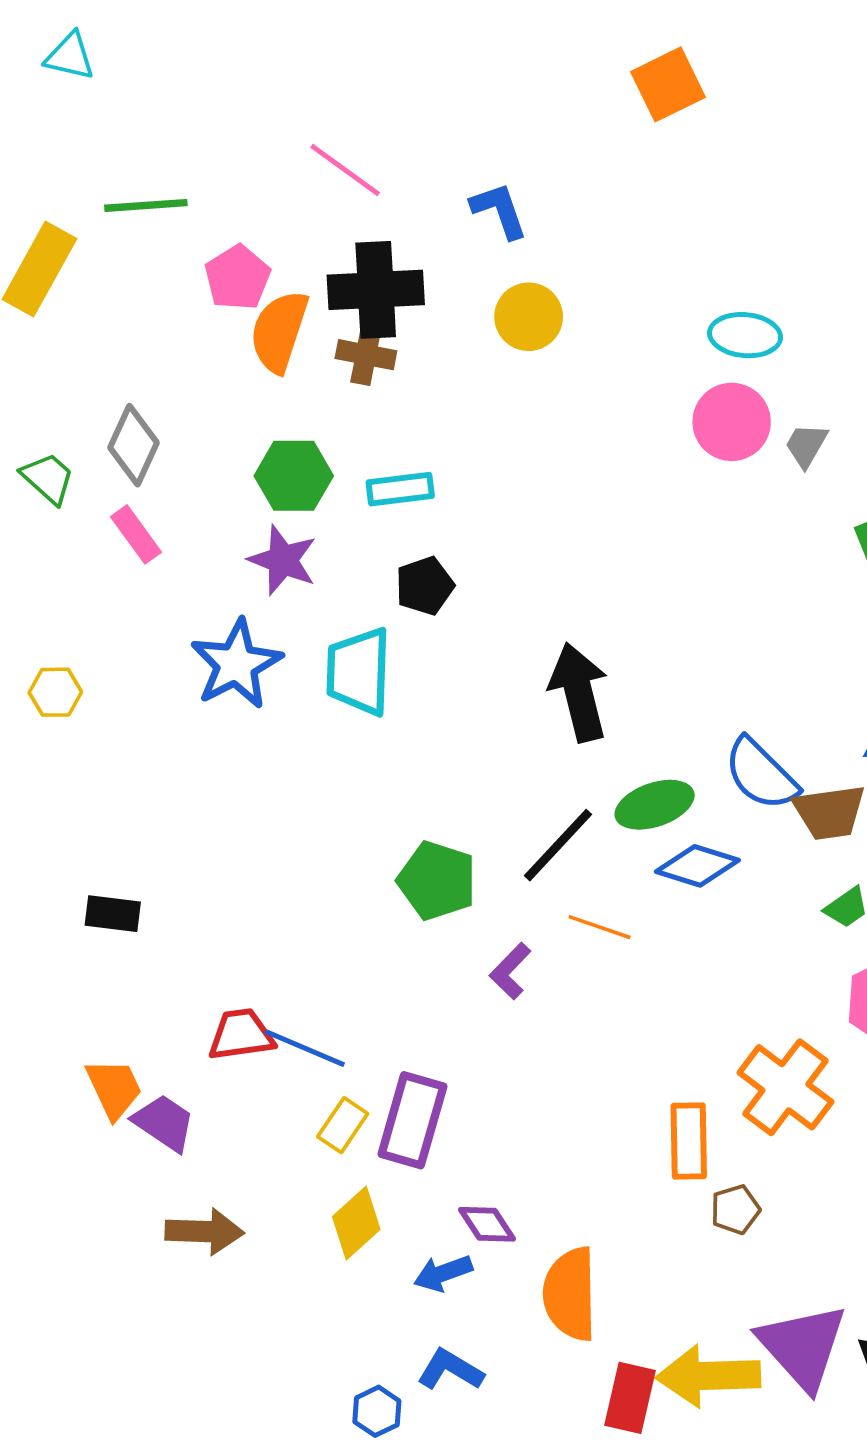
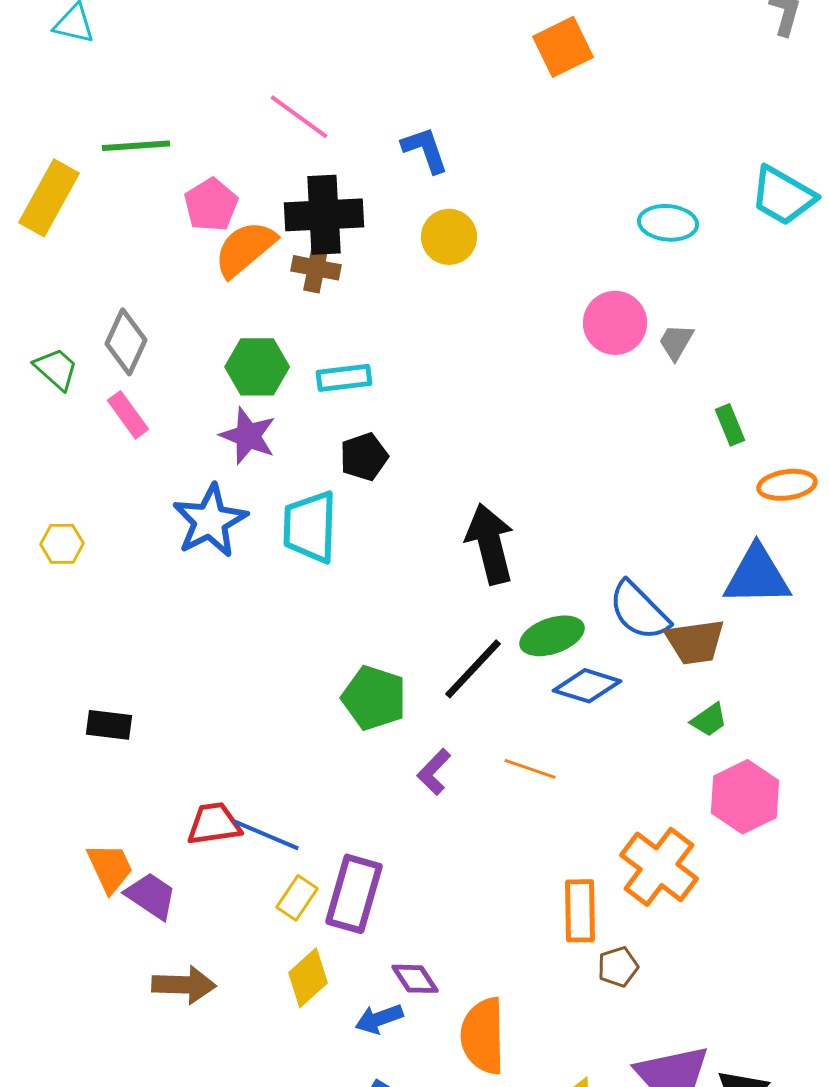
orange semicircle: (279, 331) -> (245, 249), turned 32
cyan ellipse: (745, 335) -> (668, 223), moved
orange line: (600, 927) -> (530, 769), moved

